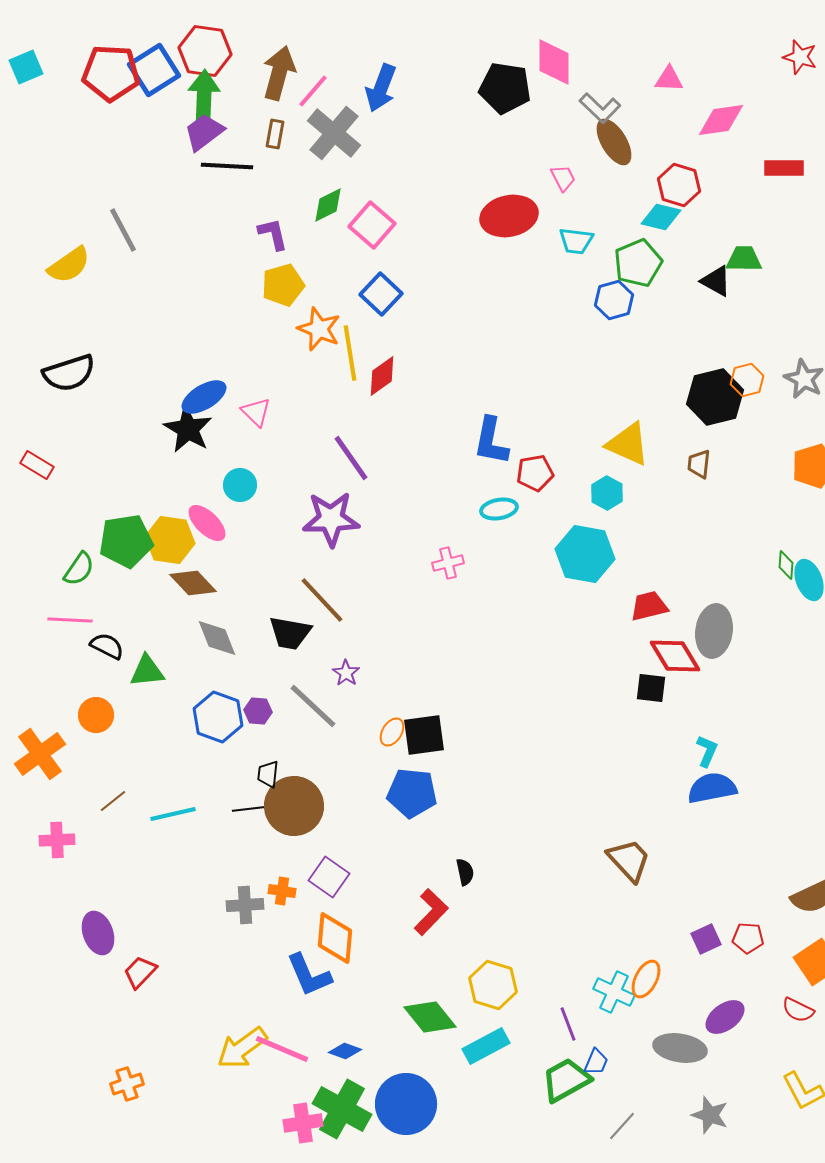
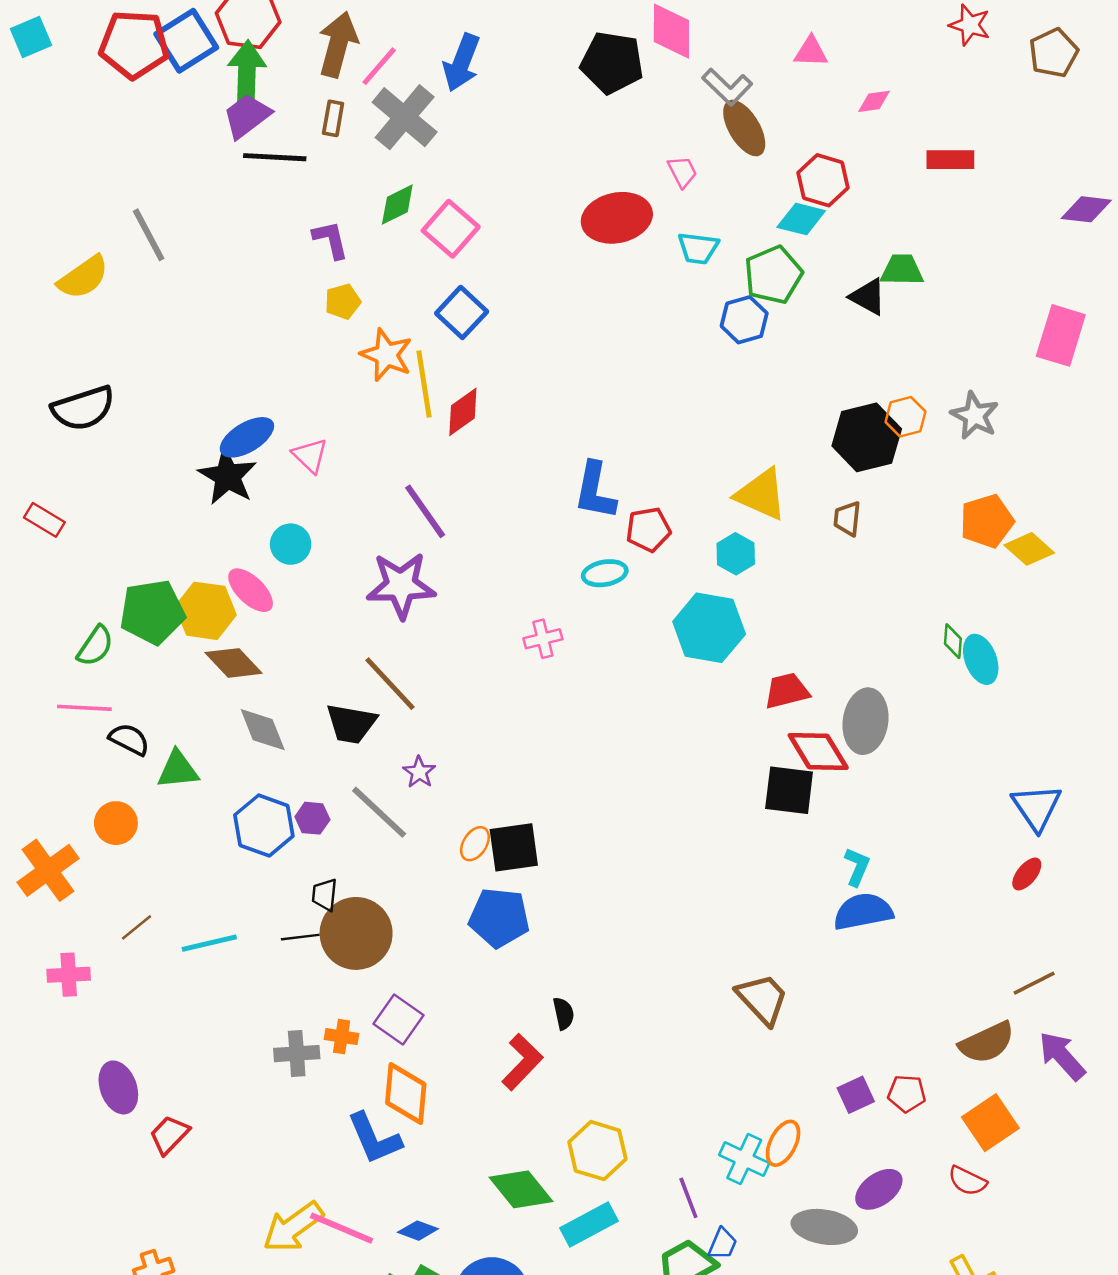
pink diamond: (721, 120) -> (874, 101), size x0.6
yellow pentagon: (283, 285) -> (343, 302), size x0.7
black square: (651, 688) -> (789, 790), size x1.4

